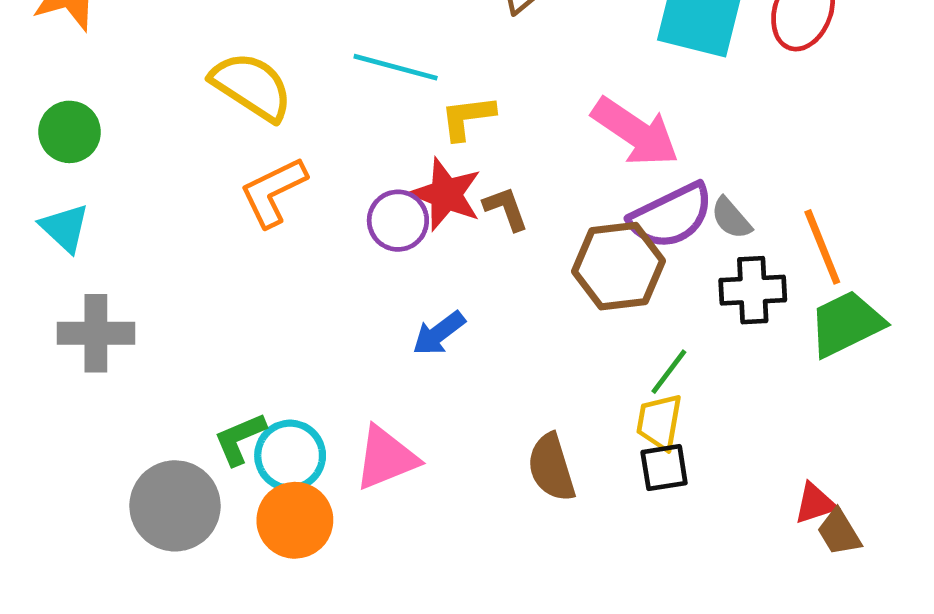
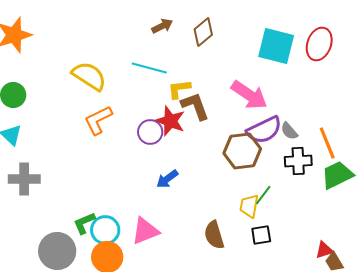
brown L-shape: (506, 209) -> (195, 106), moved, size x1.5
yellow trapezoid: (659, 422) -> (249, 206), moved

